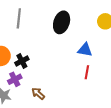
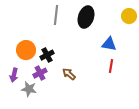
gray line: (19, 18) -> (56, 15), moved
brown arrow: (38, 94) -> (69, 74), moved

